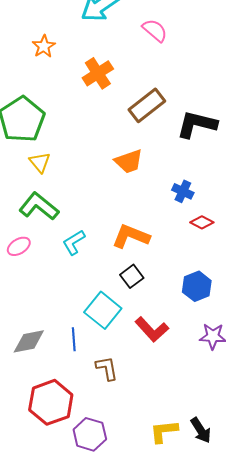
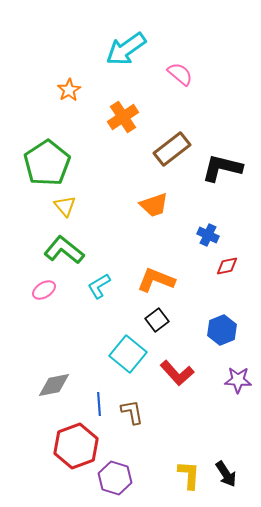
red diamond: (202, 222) -> (227, 266), turned -40
blue line: (74, 339) -> (99, 404), moved
yellow L-shape: (164, 431) -> (189, 475), turned 100

